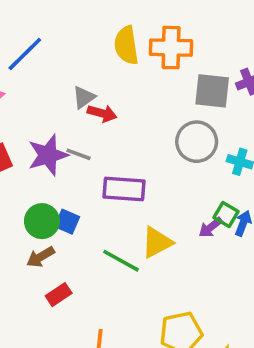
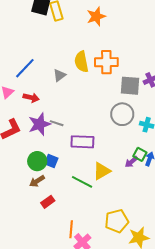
gray triangle: (84, 97) -> (60, 75), moved
red arrow: (102, 113) -> (31, 98), moved

